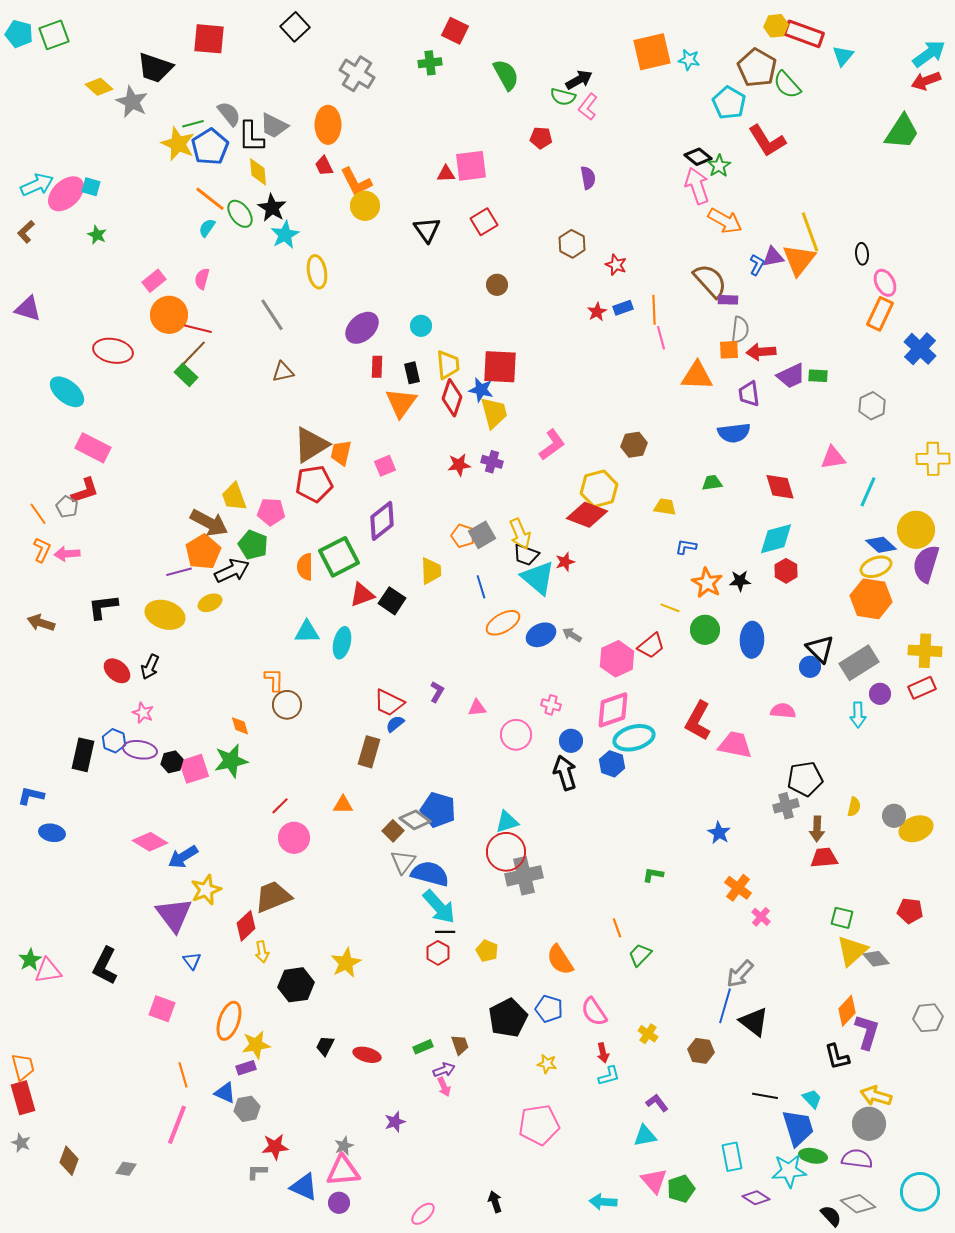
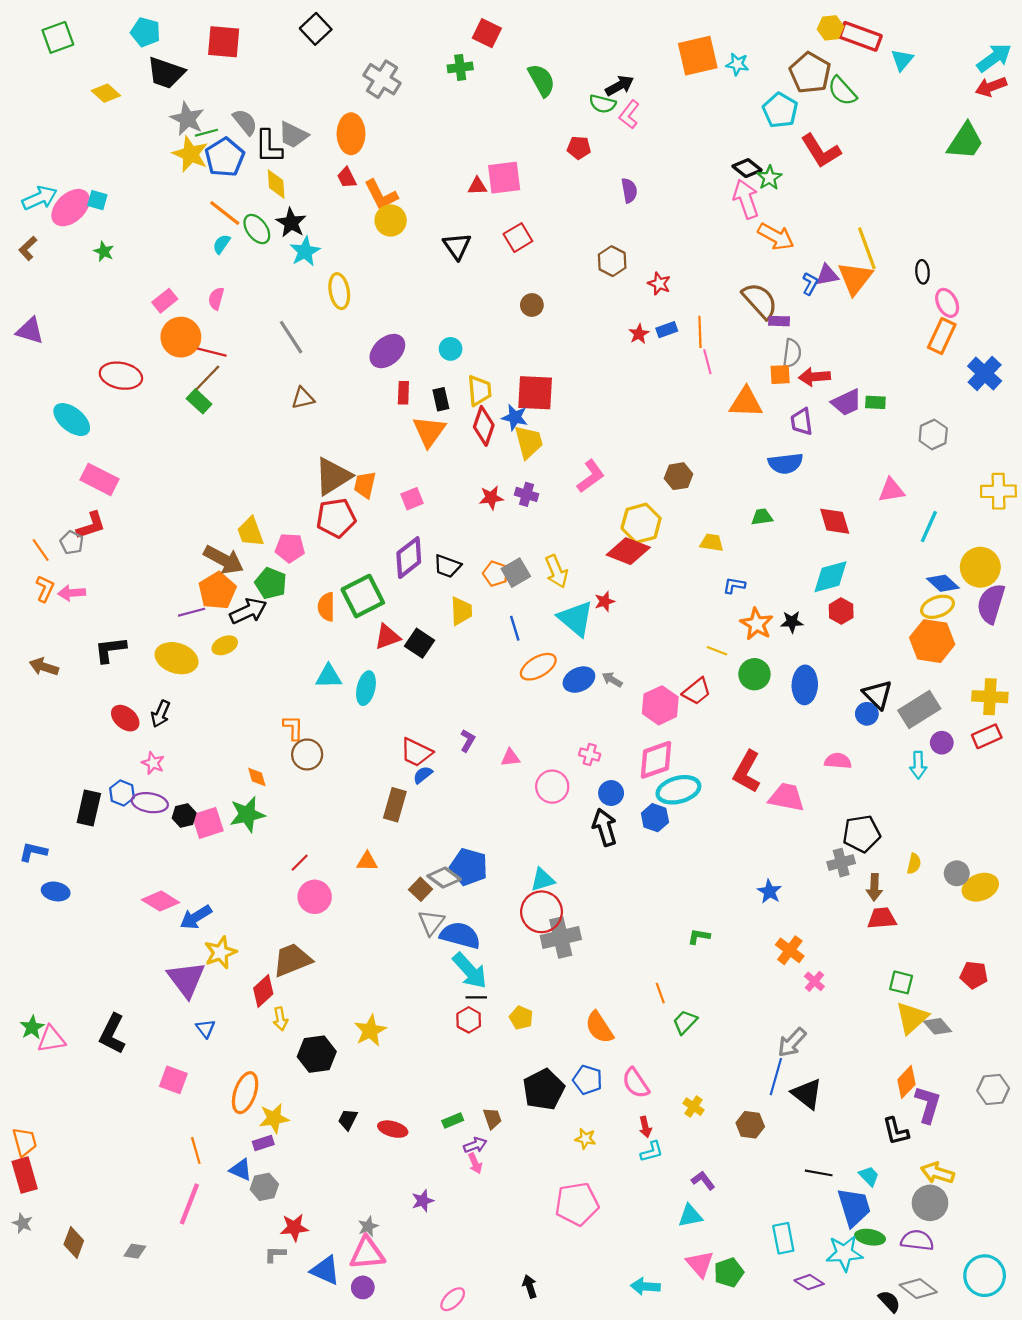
cyan pentagon: (19, 34) -> (146, 32), moved
gray star: (132, 102) -> (187, 119), moved
black trapezoid: (526, 555) -> (447, 566), moved

